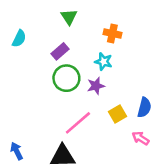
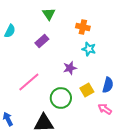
cyan star: (103, 62) -> (89, 49), moved
green circle: (66, 78) -> (61, 98), moved
pink line: (78, 123) -> (29, 82), moved

